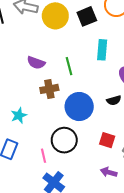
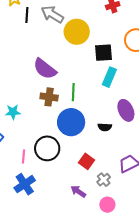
black square: (87, 16) -> (103, 53), moved
purple semicircle: (36, 63) -> (45, 69), size x1.4
green line: (69, 66) -> (73, 92), moved

